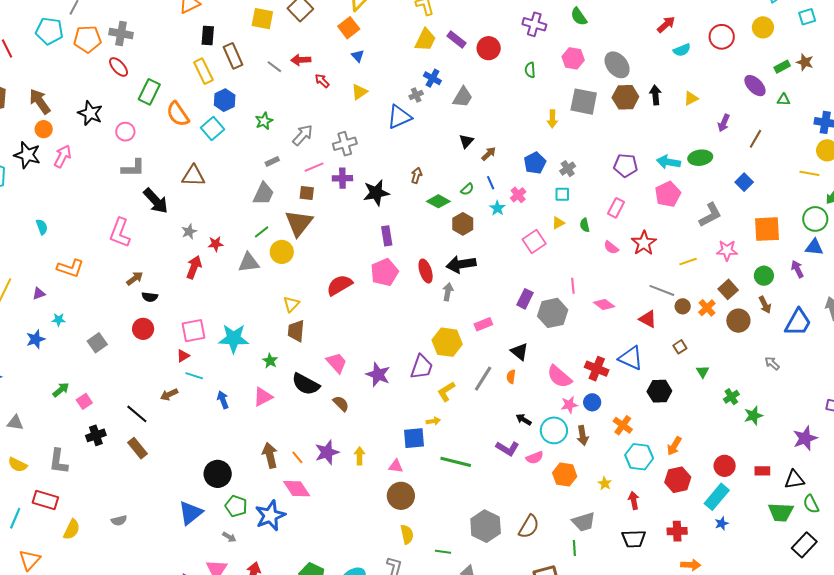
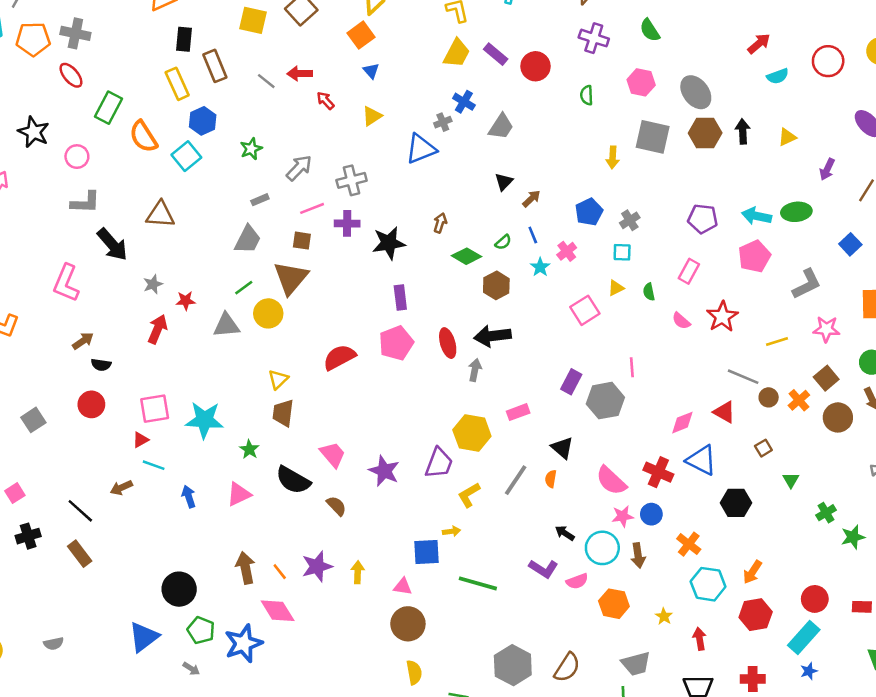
pink diamond: (604, 305) -> (682, 423), moved, turned -60

